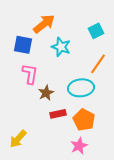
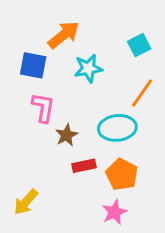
cyan star: (61, 47) -> (88, 68), turned -30

